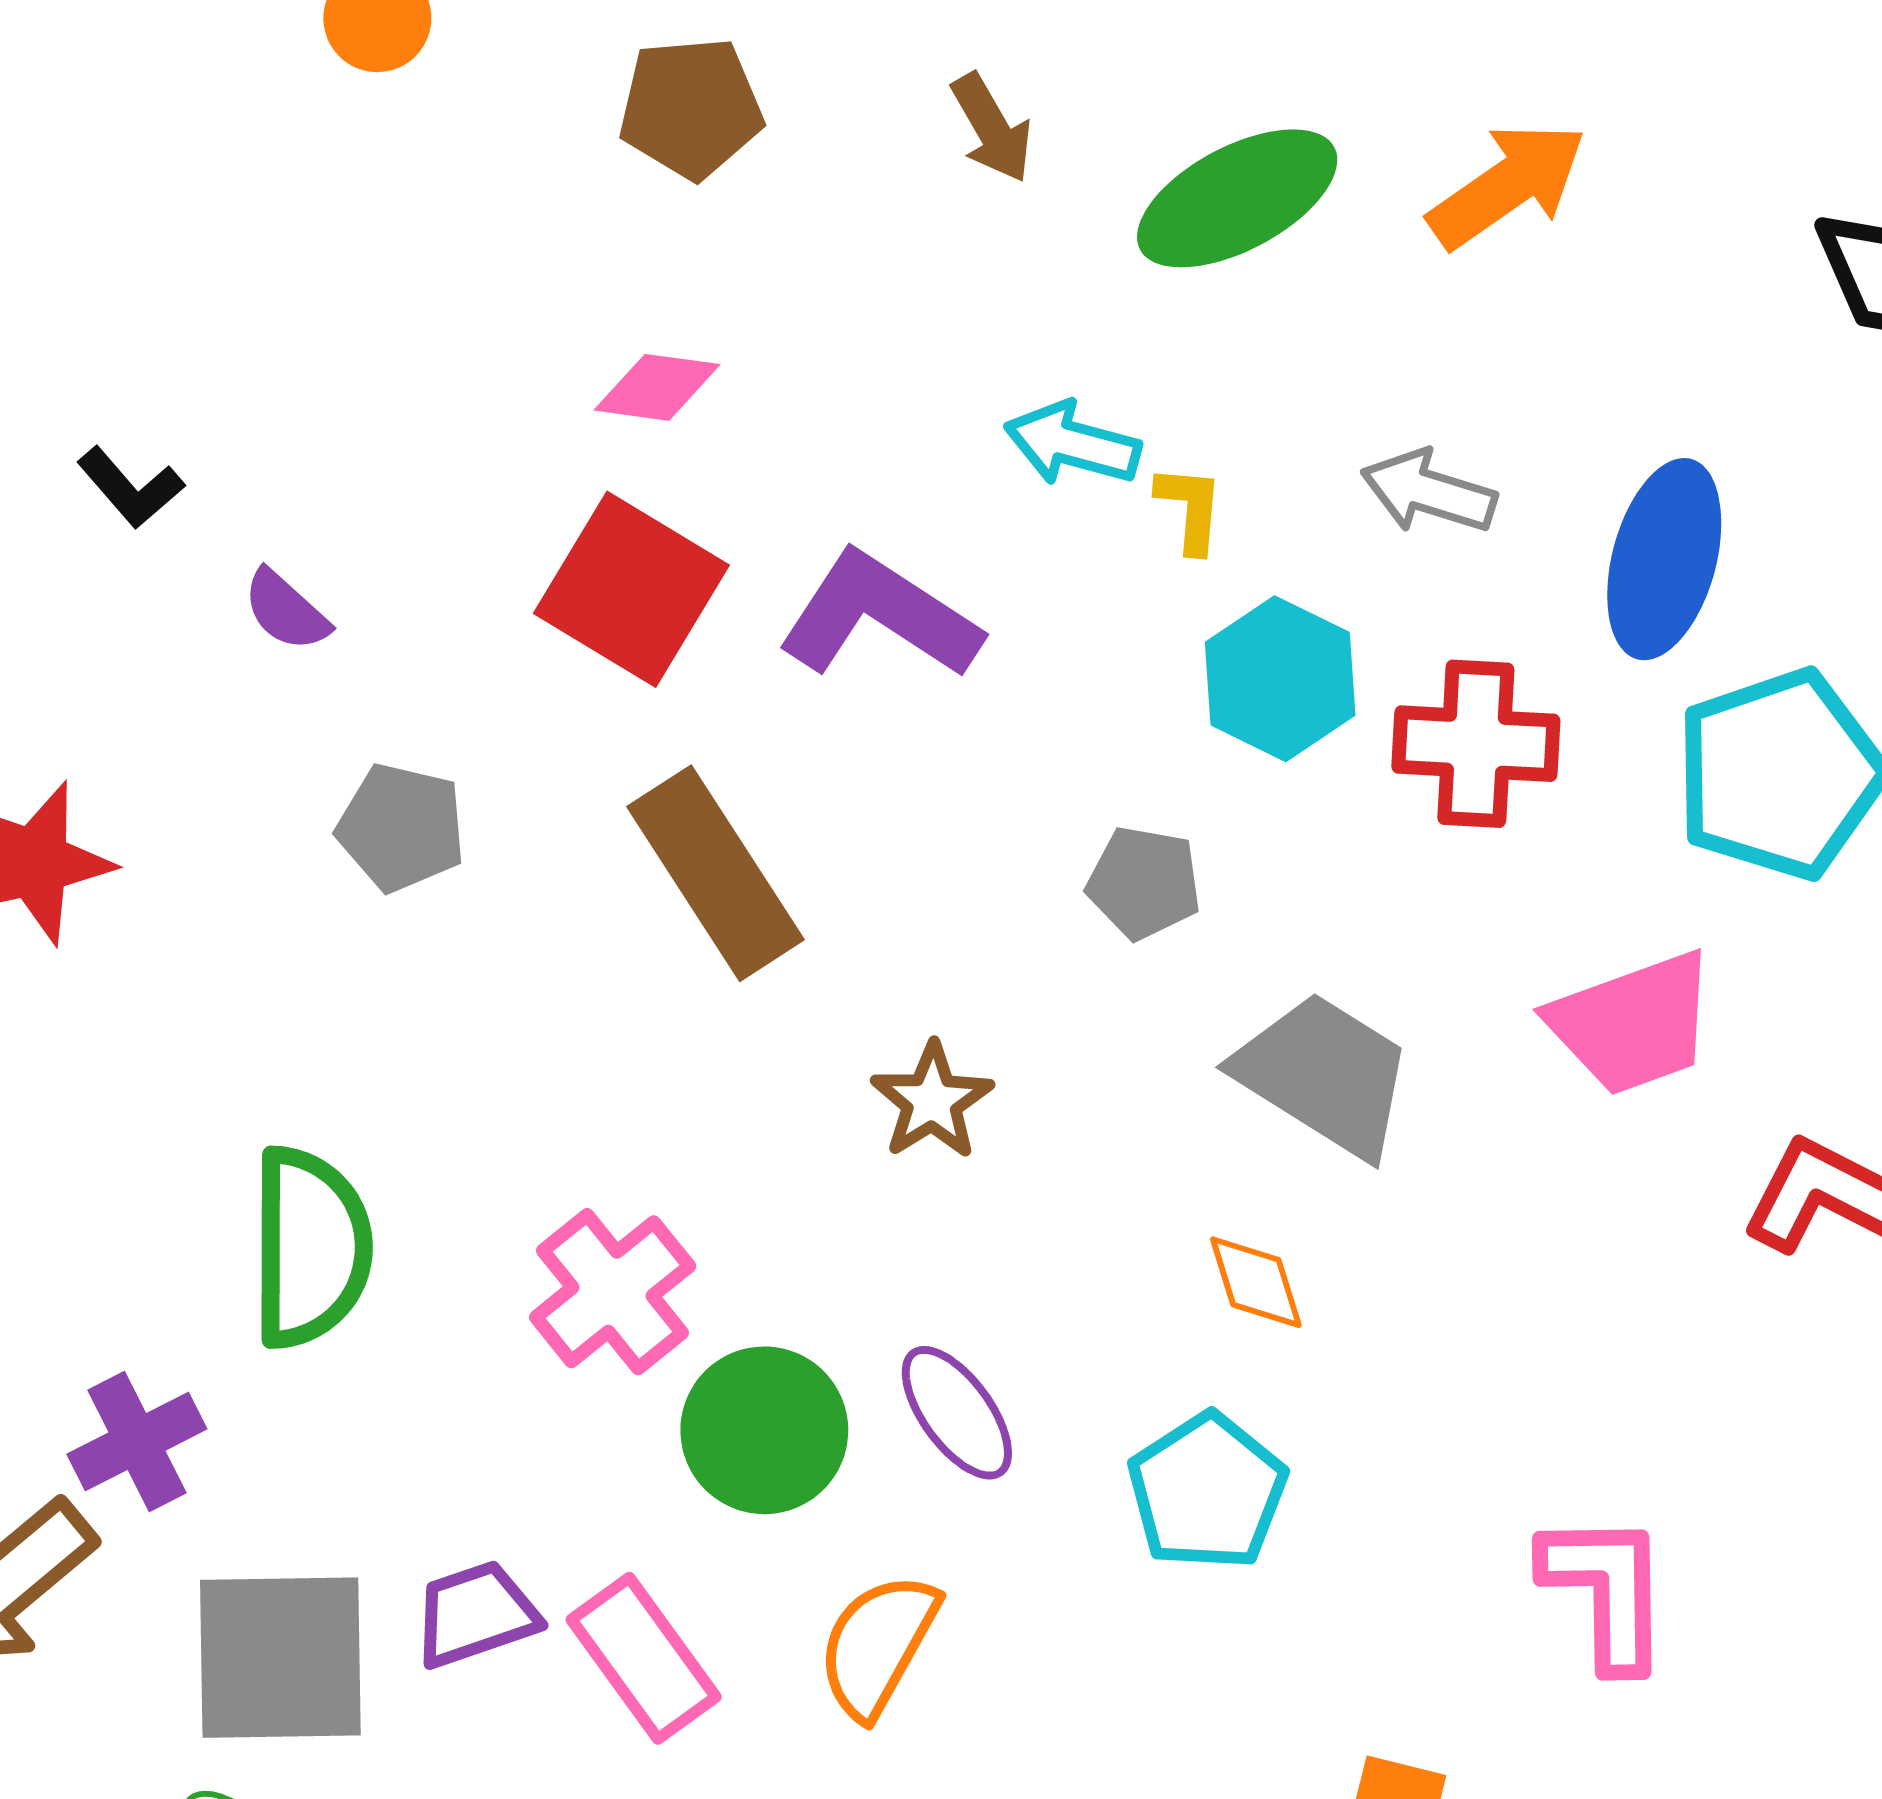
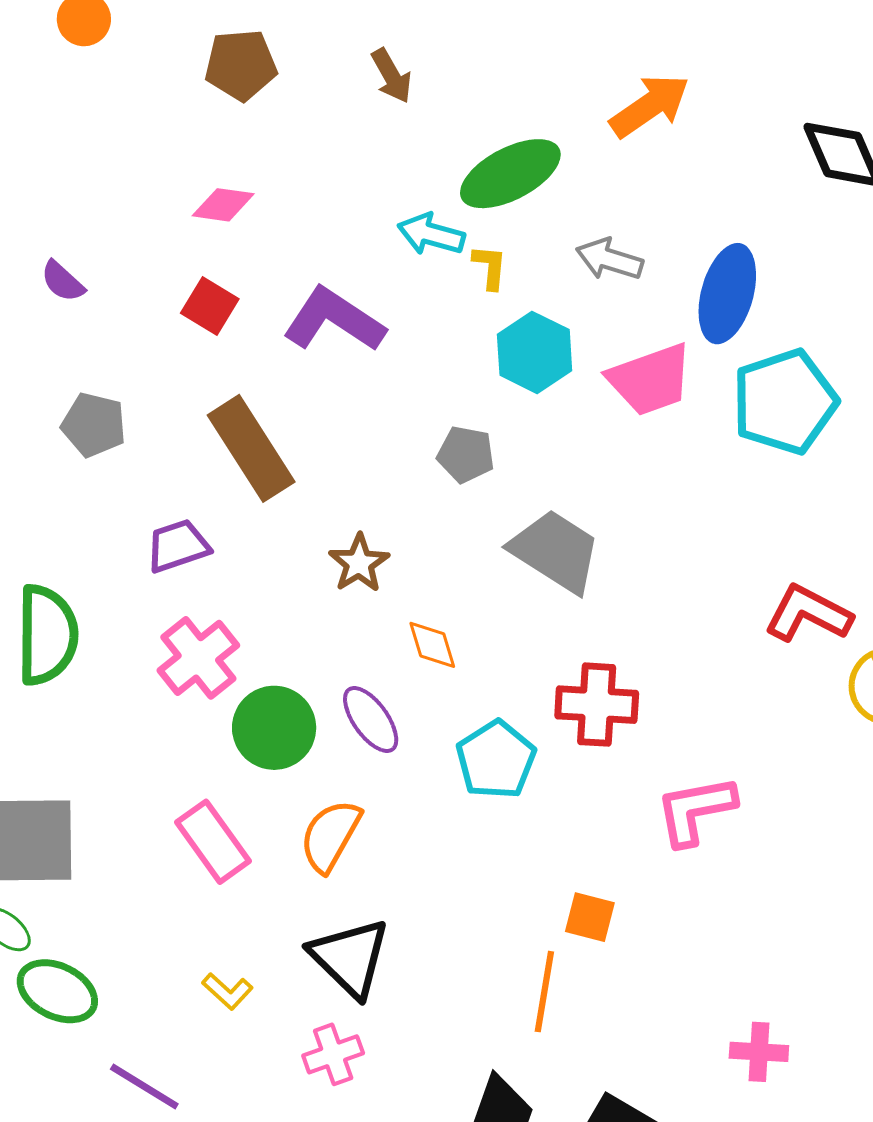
green ellipse: (1237, 198) -> (510, 174), moved
red square: (631, 589) -> (210, 306), size x0.6
purple semicircle: (286, 611) -> (63, 281), moved
red cross: (1476, 744) -> (597, 705), moved
pink trapezoid: (1633, 1023) -> (650, 380), moved
orange diamond: (1256, 1282) -> (432, 645), moved
pink L-shape: (1606, 1591) -> (696, 810), turned -100
purple trapezoid: (476, 1614) -> (178, 546), moved

